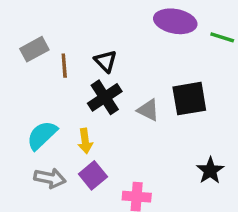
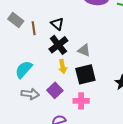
gray rectangle: (34, 49) -> (16, 20), turned 70
black square: (189, 99) -> (85, 74), moved
yellow arrow: (85, 141) -> (63, 67), moved

